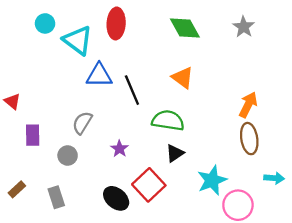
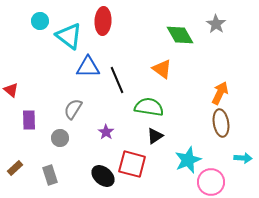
green diamond: (185, 28) -> (180, 35), moved
red square: (149, 185) -> (132, 164), turned -32

